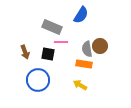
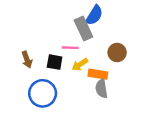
gray rectangle: (52, 27) -> (83, 28), moved, turned 42
gray semicircle: (87, 49) -> (101, 89), moved
yellow arrow: (80, 85) -> (80, 65), moved, turned -64

